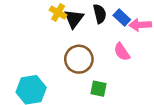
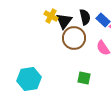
brown circle: (79, 59) -> (74, 38), moved

